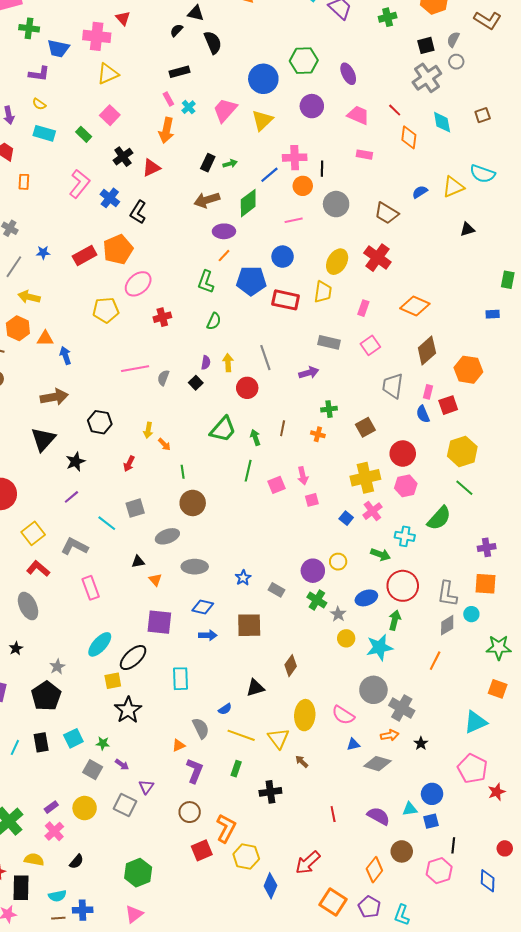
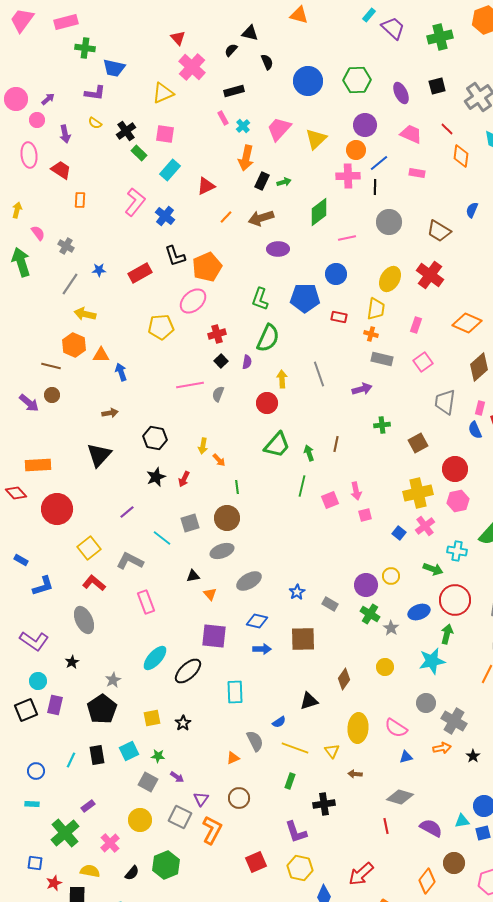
green cross: (388, 17) -> (440, 37), size x1.4
pink cross: (97, 36) -> (192, 67), moved, turned 36
black semicircle: (213, 42) -> (267, 62), size x0.7
black square: (426, 45) -> (437, 86), moved
blue circle: (263, 79) -> (308, 81), moved
pink square: (110, 115) -> (165, 134), turned -36
orange arrow: (166, 130) -> (246, 158), moved
cyan rectangle: (44, 133) -> (170, 170), moved, turned -65
black cross: (123, 157) -> (126, 131), moved
blue line: (269, 175) -> (379, 163), moved
orange circle: (303, 186) -> (356, 150), moved
blue semicircle: (420, 192) -> (472, 210), turned -35
green diamond: (248, 203) -> (319, 212), moved
black L-shape: (138, 212) -> (175, 256), moved, turned -50
orange pentagon: (118, 249) -> (207, 267), moved
orange line: (224, 256) -> (226, 217), moved
red rectangle: (286, 300) -> (339, 317), size x0.6
green semicircle: (214, 321) -> (268, 338), size x1.6
purple semicircle: (206, 363) -> (247, 362), moved
black square: (196, 383) -> (221, 361), moved
red circle: (247, 388) -> (267, 403), moved
brown arrow: (54, 397) -> (110, 413), size x0.6
orange cross: (318, 434) -> (371, 334), moved
black star: (75, 462) -> (156, 477), moved
brown circle: (193, 503) -> (227, 518), moved
gray ellipse: (195, 567) -> (249, 581), turned -30
yellow circle: (346, 638) -> (385, 667), moved
yellow square: (113, 681) -> (152, 718), moved
gray circle: (373, 690) -> (426, 703), size x0.7
black star: (128, 710) -> (183, 723), size x0.6
yellow triangle: (278, 738) -> (332, 751), size x0.7
brown arrow: (302, 762) -> (355, 774), turned -40
gray diamond: (377, 764) -> (400, 797), moved
purple L-shape: (195, 771) -> (296, 832), moved, turned 140
purple rectangle: (51, 807) -> (88, 806), moved
brown circle: (190, 812) -> (239, 798), moved
orange L-shape: (226, 828) -> (212, 830), moved
green hexagon: (138, 873) -> (166, 865), moved

